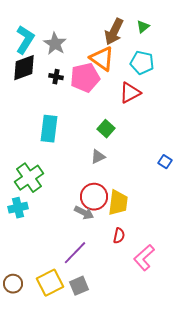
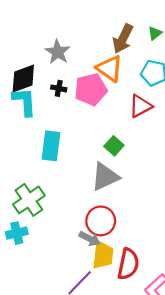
cyan L-shape: (25, 40) -> (24, 102), moved, turned -36
gray triangle: (98, 157) -> (105, 177), size x1.8
yellow trapezoid: (118, 203) -> (103, 255), moved
red semicircle: (119, 236) -> (128, 264), size x1.8

